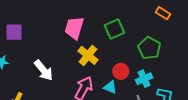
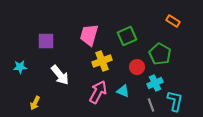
purple square: (14, 32) -> (46, 41), moved
yellow cross: (88, 55) -> (102, 61), turned 30
red circle: (121, 71) -> (137, 67), moved

